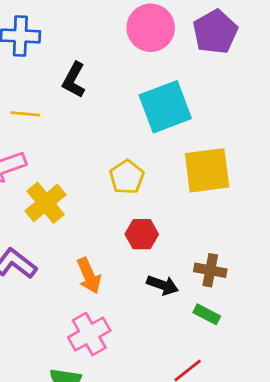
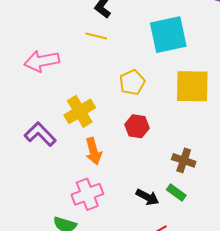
yellow line: (25, 114) -> (96, 36), moved
yellow cross: (46, 203) -> (80, 111), moved
black arrow: (163, 285) -> (147, 197), moved

